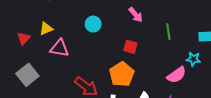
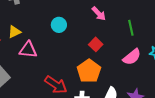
red square: (130, 47) -> (96, 44), turned 32
pink semicircle: (177, 75) -> (132, 57), moved

